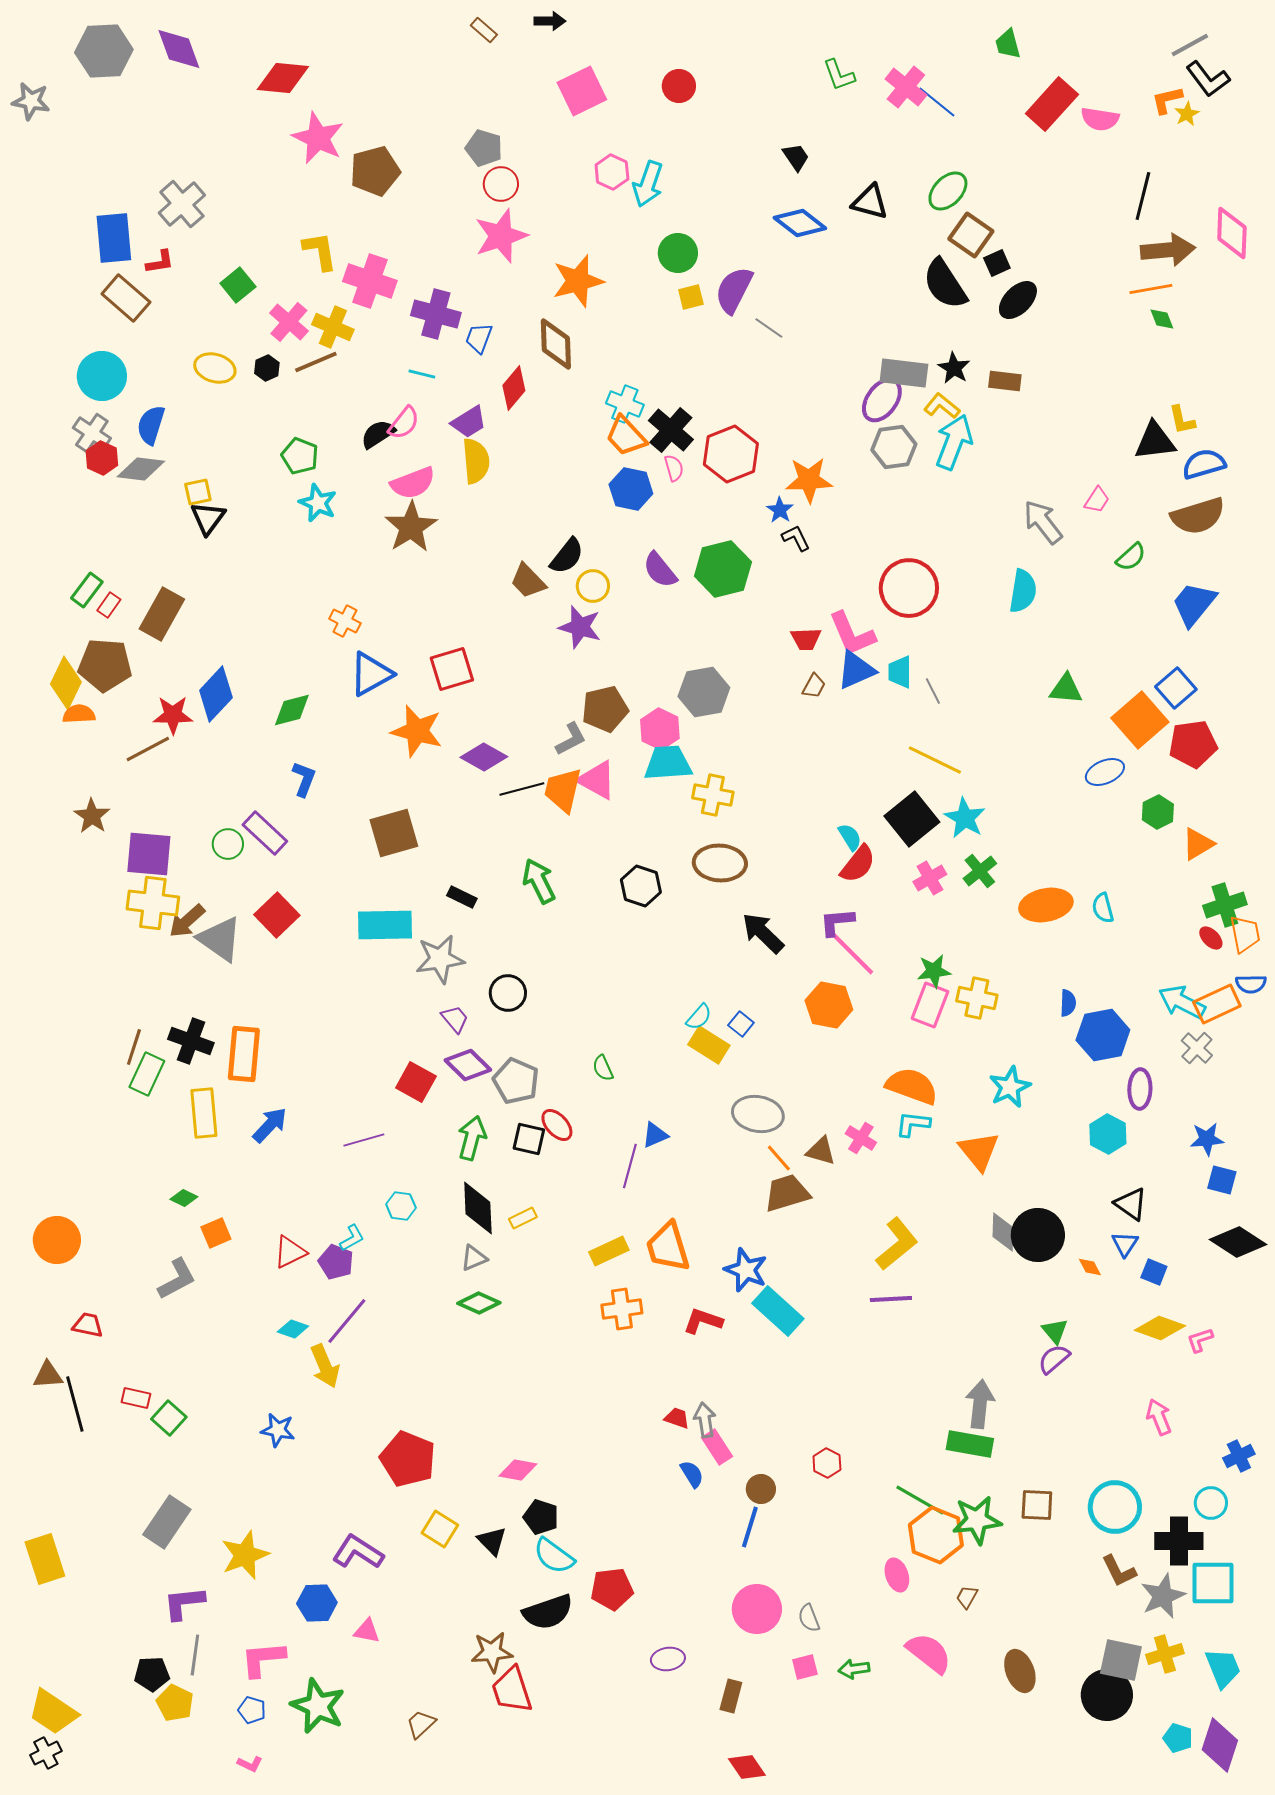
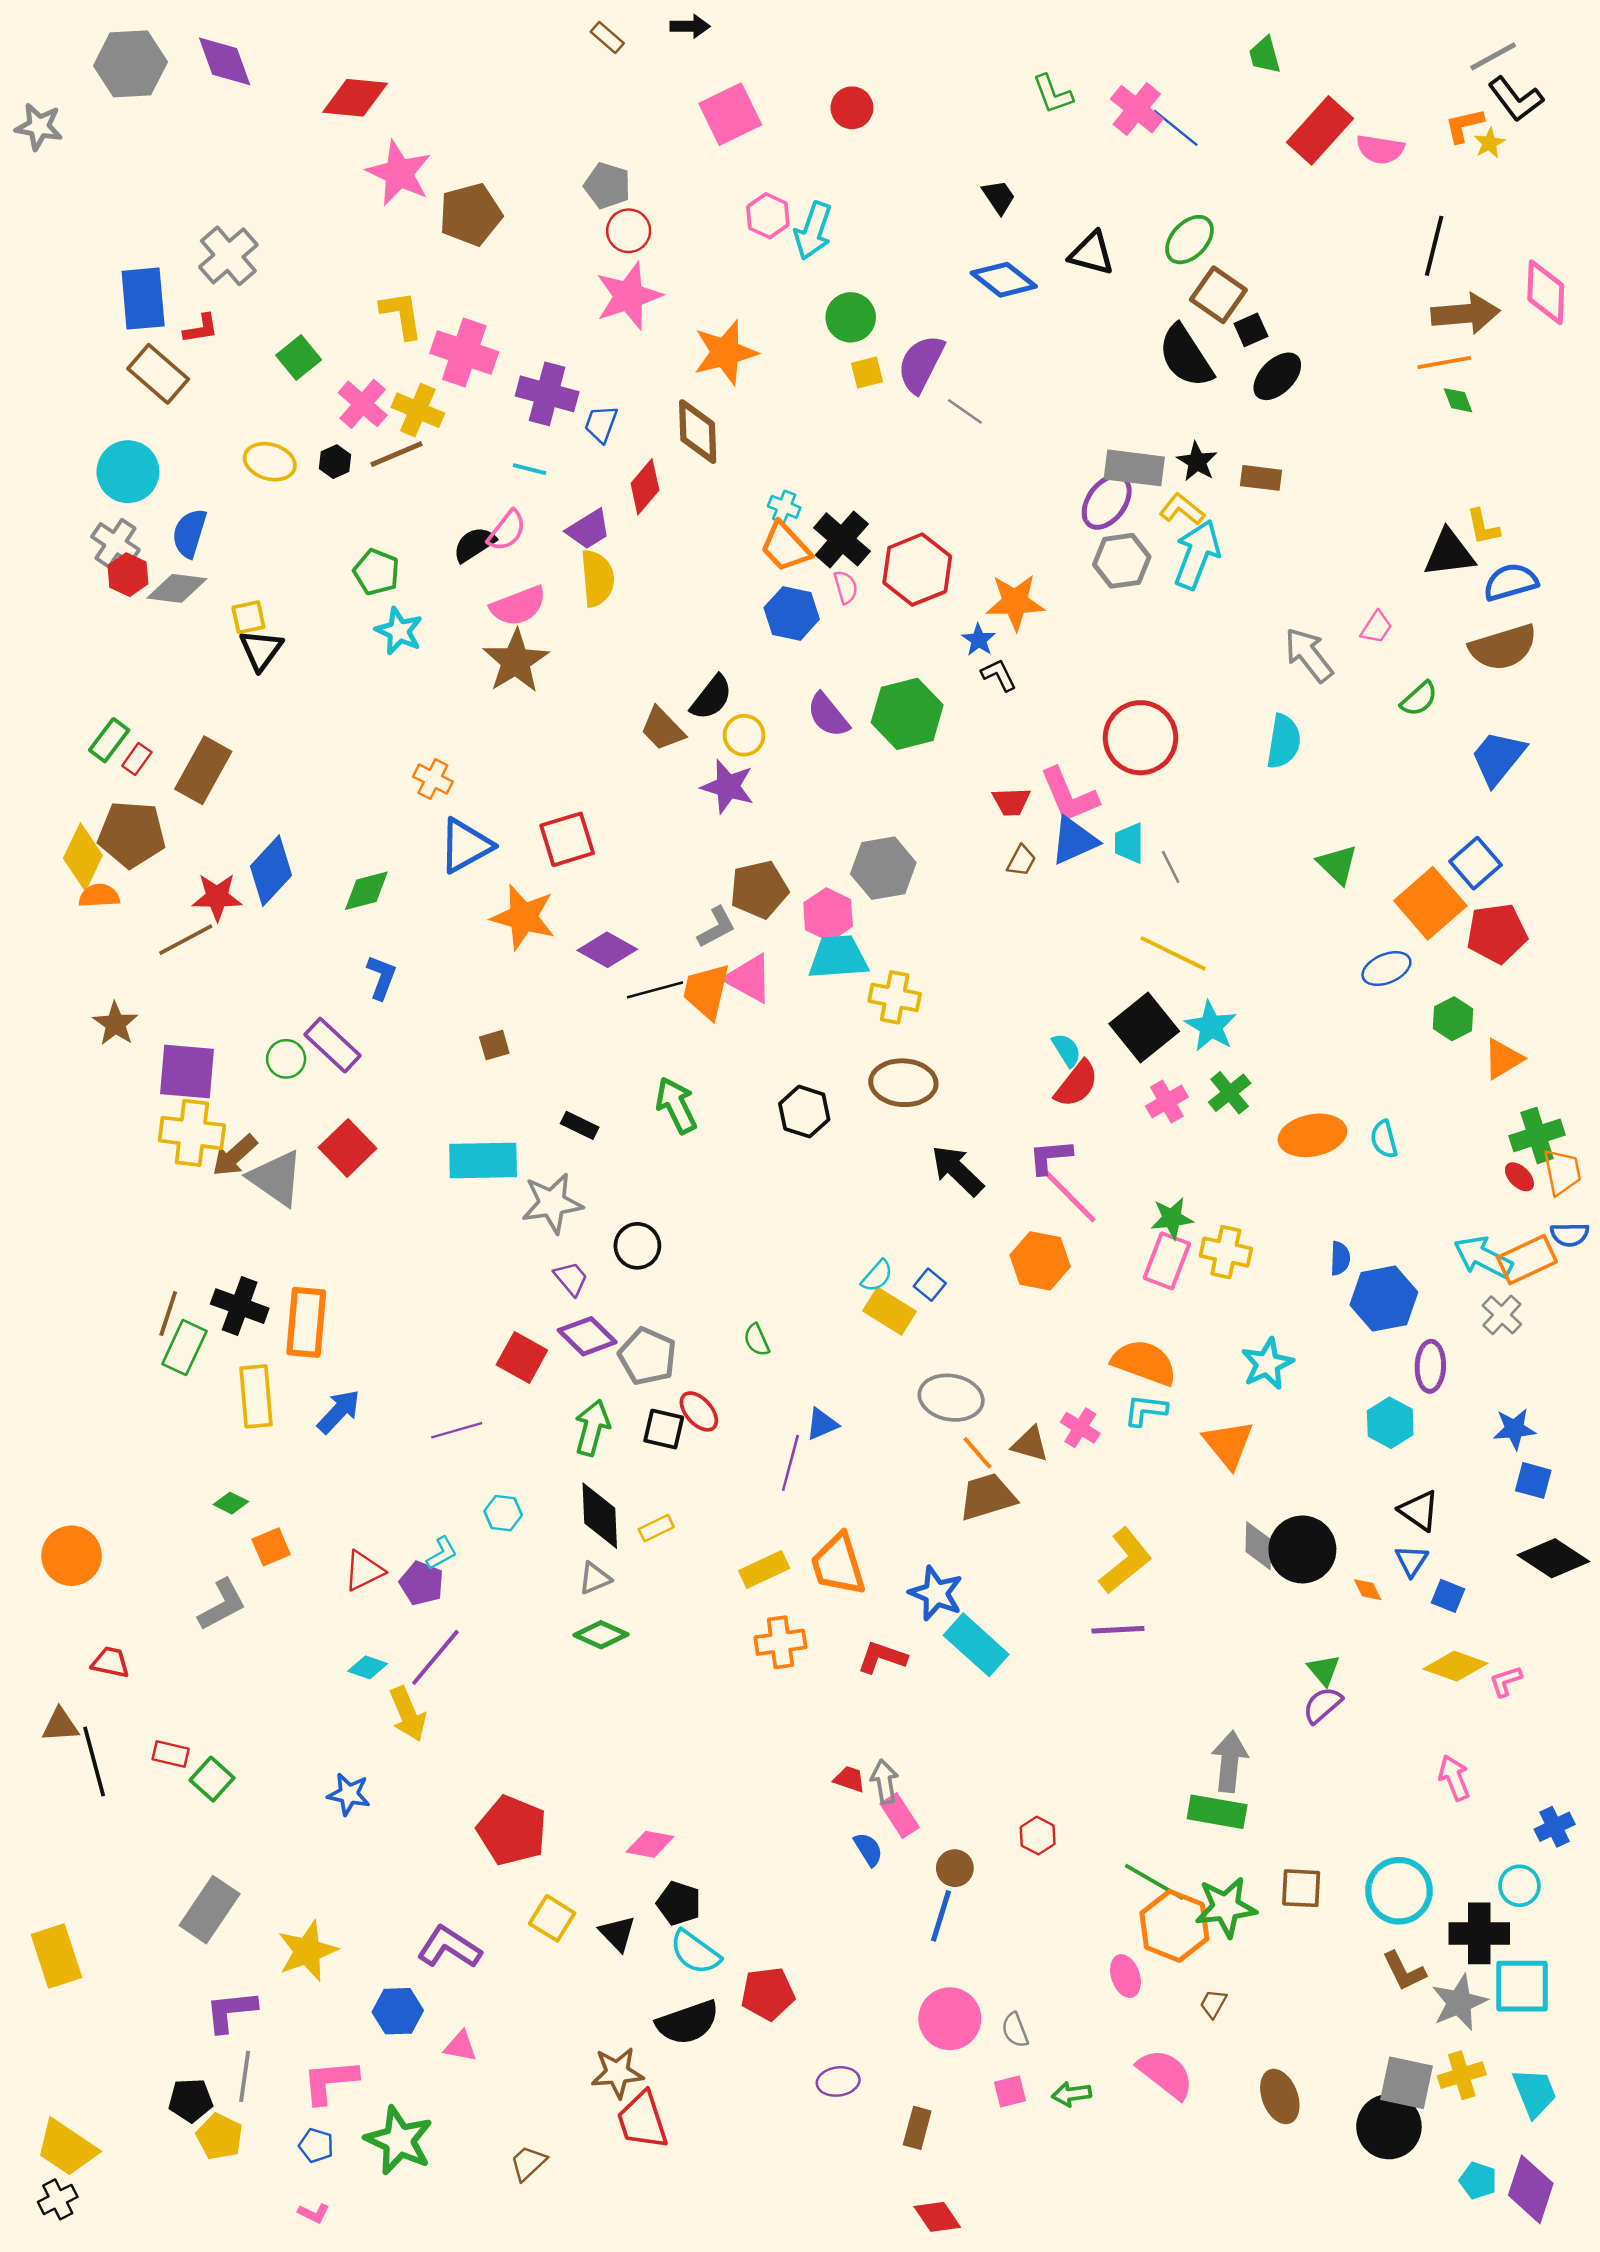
cyan cross: (625, 404) -> (784, 507), size x0.7
green triangle: (1066, 689) -> (1338, 864), turned 39
brown square: (394, 833) -> (494, 1045), size x0.5

